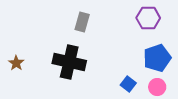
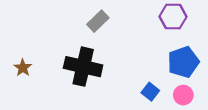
gray rectangle: (82, 22) -> (98, 21), turned 30

